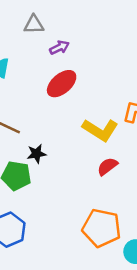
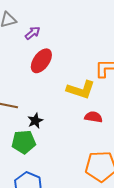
red semicircle: (107, 166) -> (93, 117), turned 60

